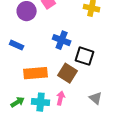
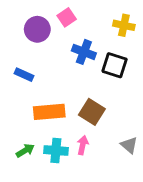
blue cross: (62, 40) -> (84, 52), moved
black square: (85, 56) -> (115, 65), moved

